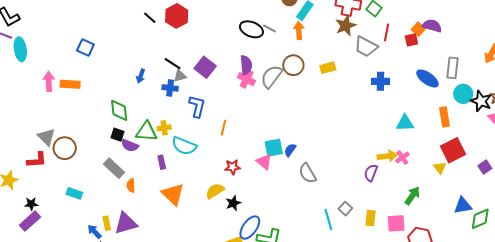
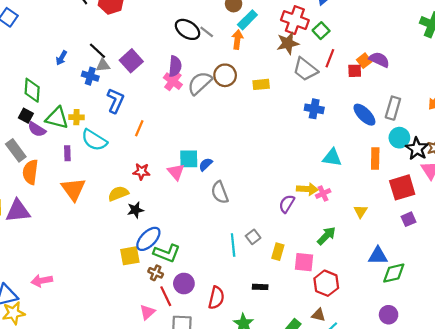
red square: (453, 150) -> (402, 187), moved
orange semicircle: (131, 186) -> (30, 172), size x1.6

